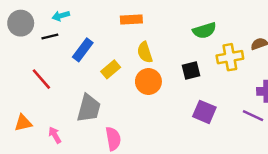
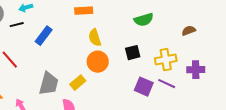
yellow cross: (230, 57) -> (166, 60), moved
yellow rectangle: (111, 69) -> (78, 83), moved
purple line: (253, 116) -> (167, 84), moved

